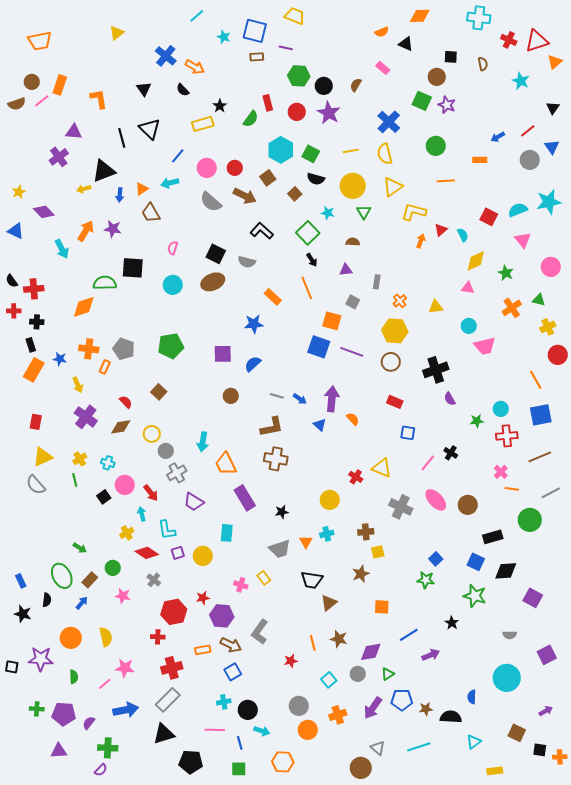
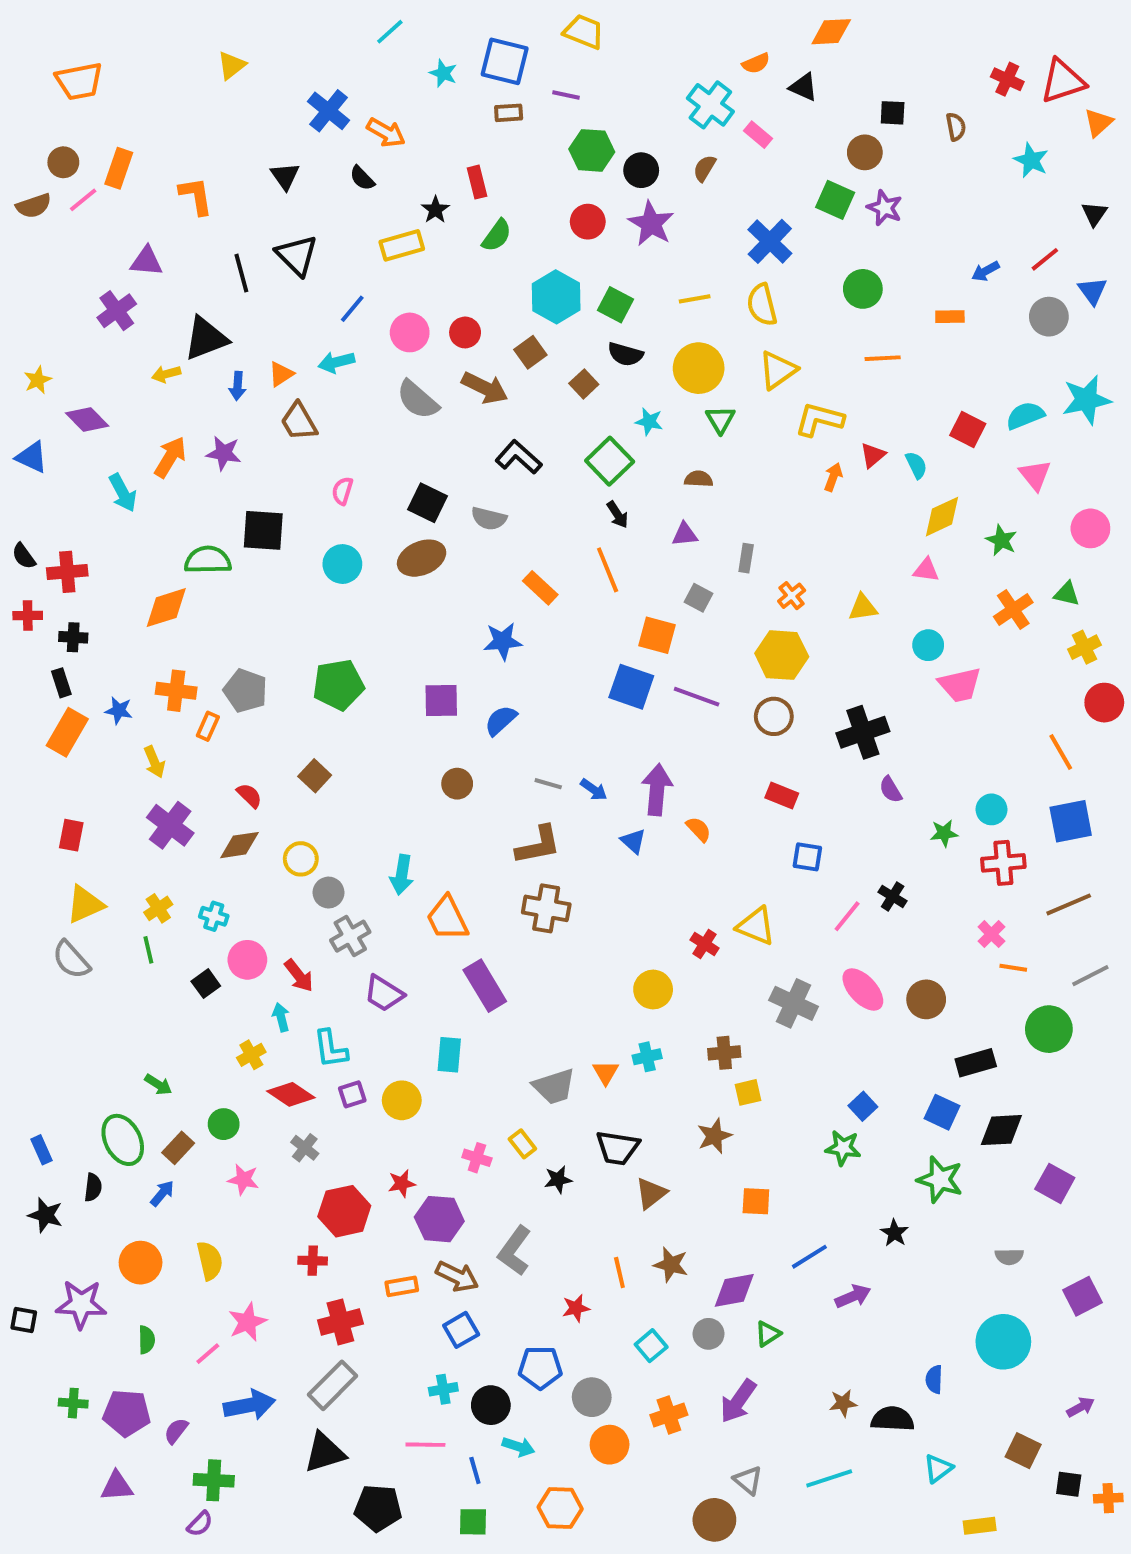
cyan cross: (479, 18) -> (710, 105), moved, turned 30
red rectangle: (268, 103) -> (477, 182), moved
black star: (282, 512) -> (558, 1179), moved
pink star: (125, 668) -> (247, 1322), turned -30
blue pentagon: (402, 700) -> (540, 1367), moved

